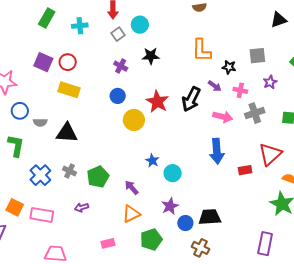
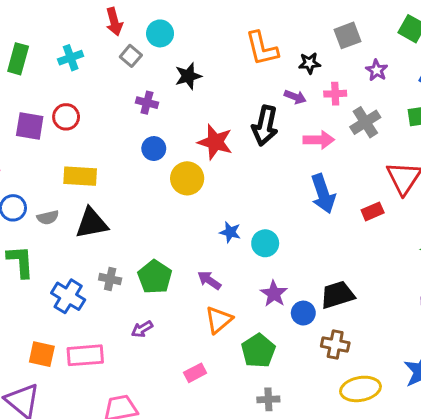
yellow rectangle: (69, 90) -> (80, 176), moved

